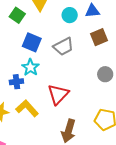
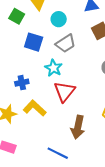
cyan circle: (70, 15) -> (59, 19), moved
cyan star: (30, 67) -> (53, 68), moved

